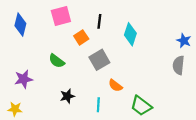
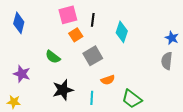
pink square: (61, 16) -> (68, 15), moved
purple star: (24, 79) -> (22, 74), turned 30
orange semicircle: (115, 85) -> (108, 80), turned -56
black star: (67, 96) -> (63, 90), size x1.5

